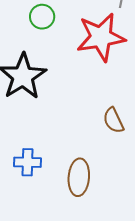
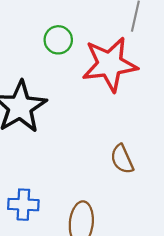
green circle: (42, 17) -> (58, 40), moved

